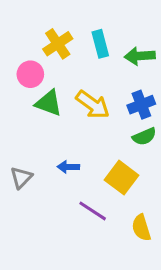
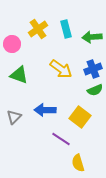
pink circle: (30, 74) -> (12, 44), moved
green triangle: (49, 103) -> (19, 75), moved
blue arrow: (68, 167) -> (45, 110), size x1.5
yellow semicircle: (141, 228) -> (78, 163), moved

